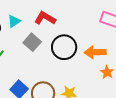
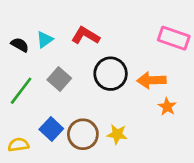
gray square: (32, 42) -> (59, 79), moved

